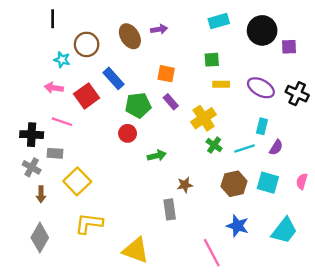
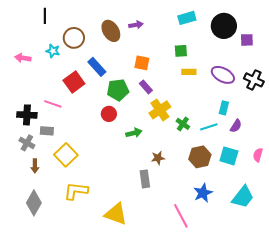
pink arrow: (54, 88) -> (23, 58), moved
yellow cross: (204, 118) -> (160, 110), moved
blue star: (238, 226) -> (203, 193), turned 30

